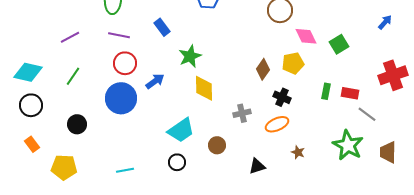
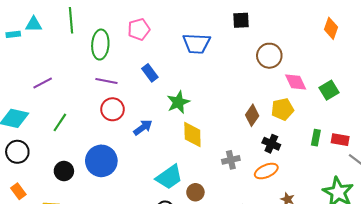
purple line: (70, 37) -> (43, 83), moved
blue circle: (121, 98) -> (101, 161), moved
brown circle: (217, 145) -> (195, 192), moved

